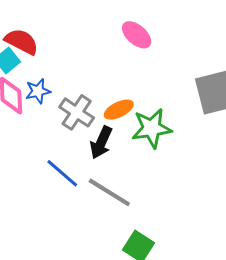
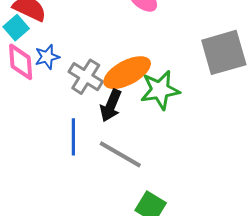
orange ellipse: (119, 110) -> (127, 73), size x1.6
blue line: (62, 173) -> (73, 137), turned 51

